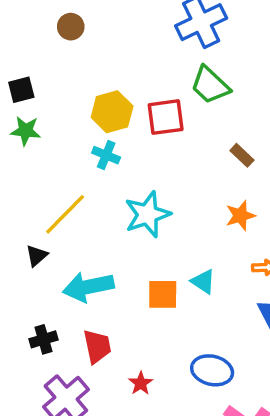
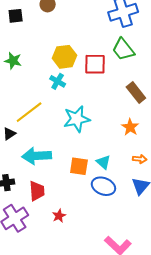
black square: (21, 90) -> (16, 16), moved
brown rectangle: (242, 155) -> (136, 92), size x1.5
orange star: (240, 216) -> (130, 127), turned -30
blue ellipse: (212, 370) -> (103, 186), moved

